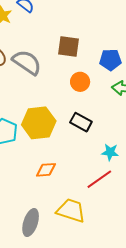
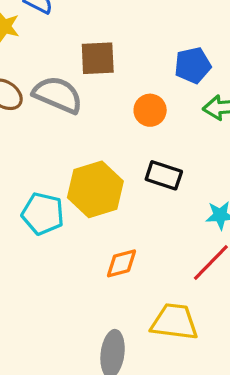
brown square: (69, 46) -> (98, 58), moved

